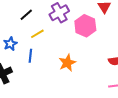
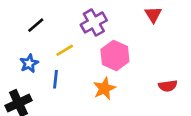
black line: (26, 15) -> (36, 25), moved
pink hexagon: (85, 26) -> (115, 55), moved

